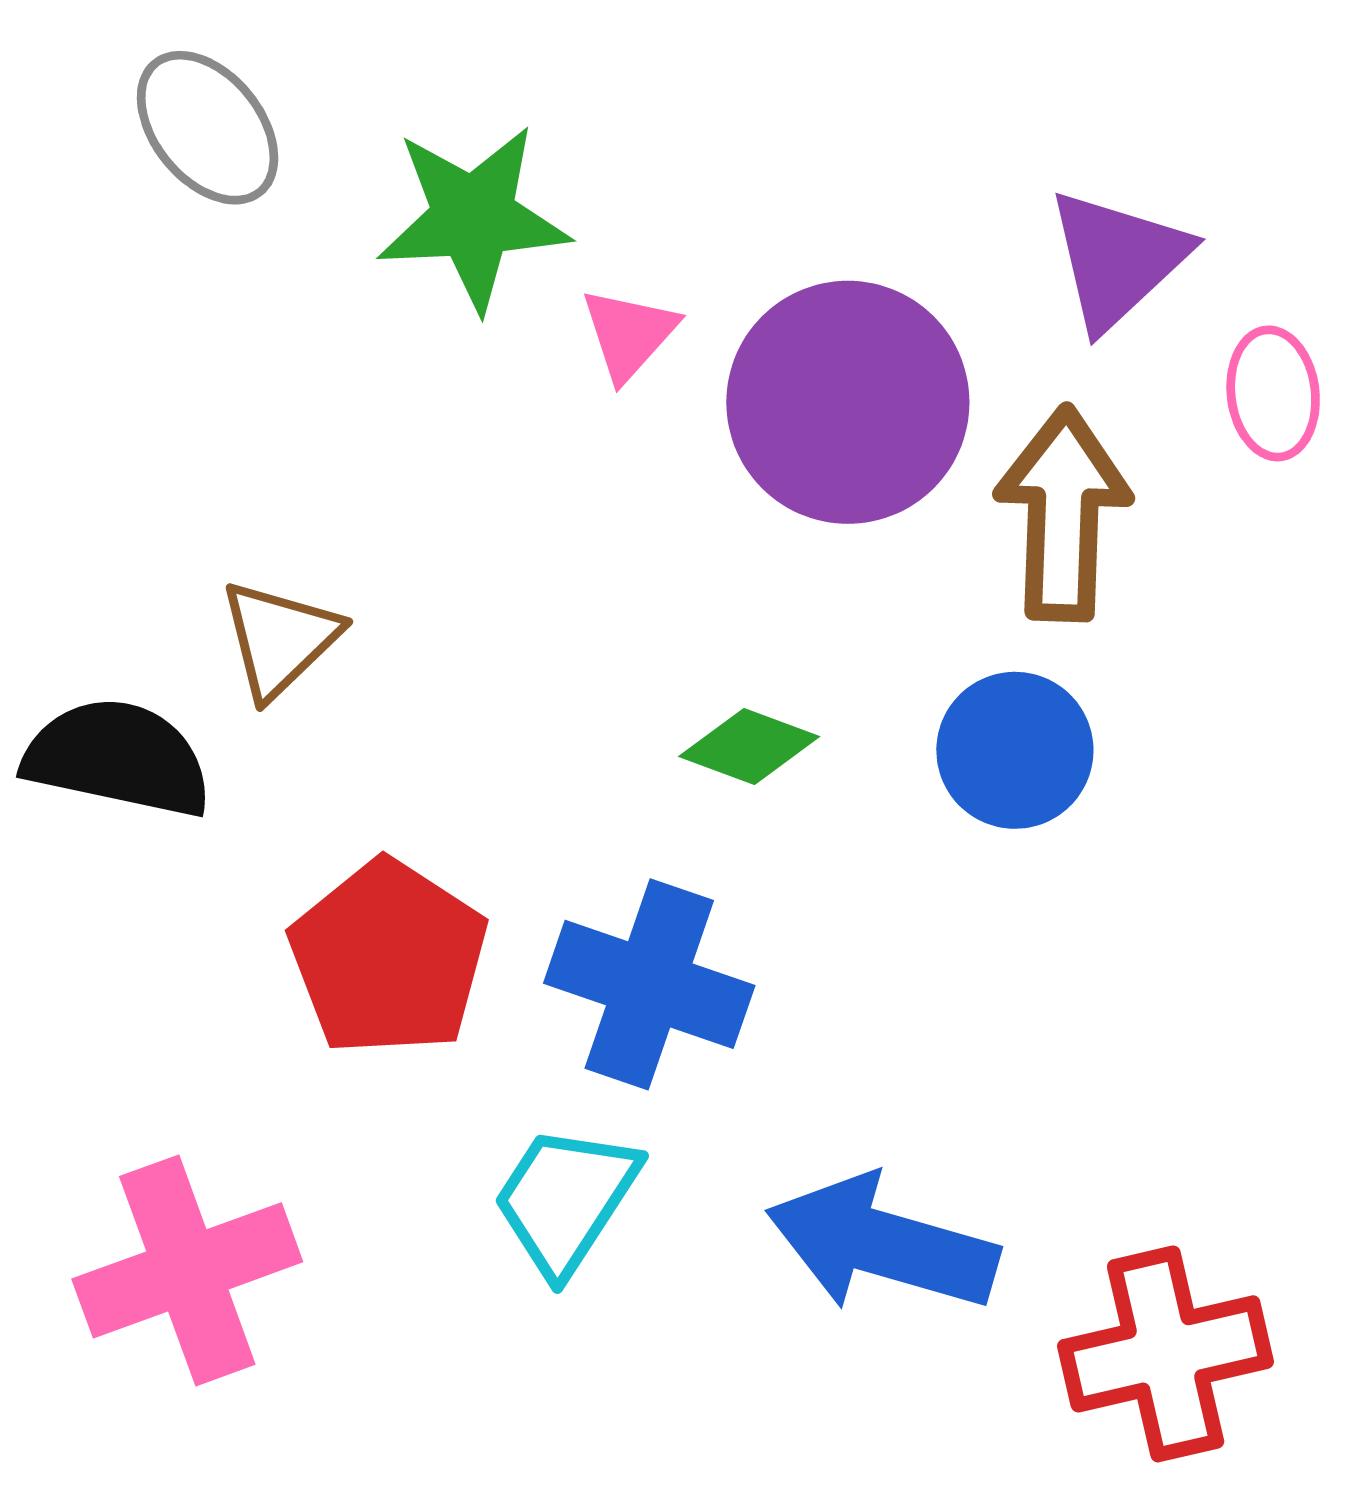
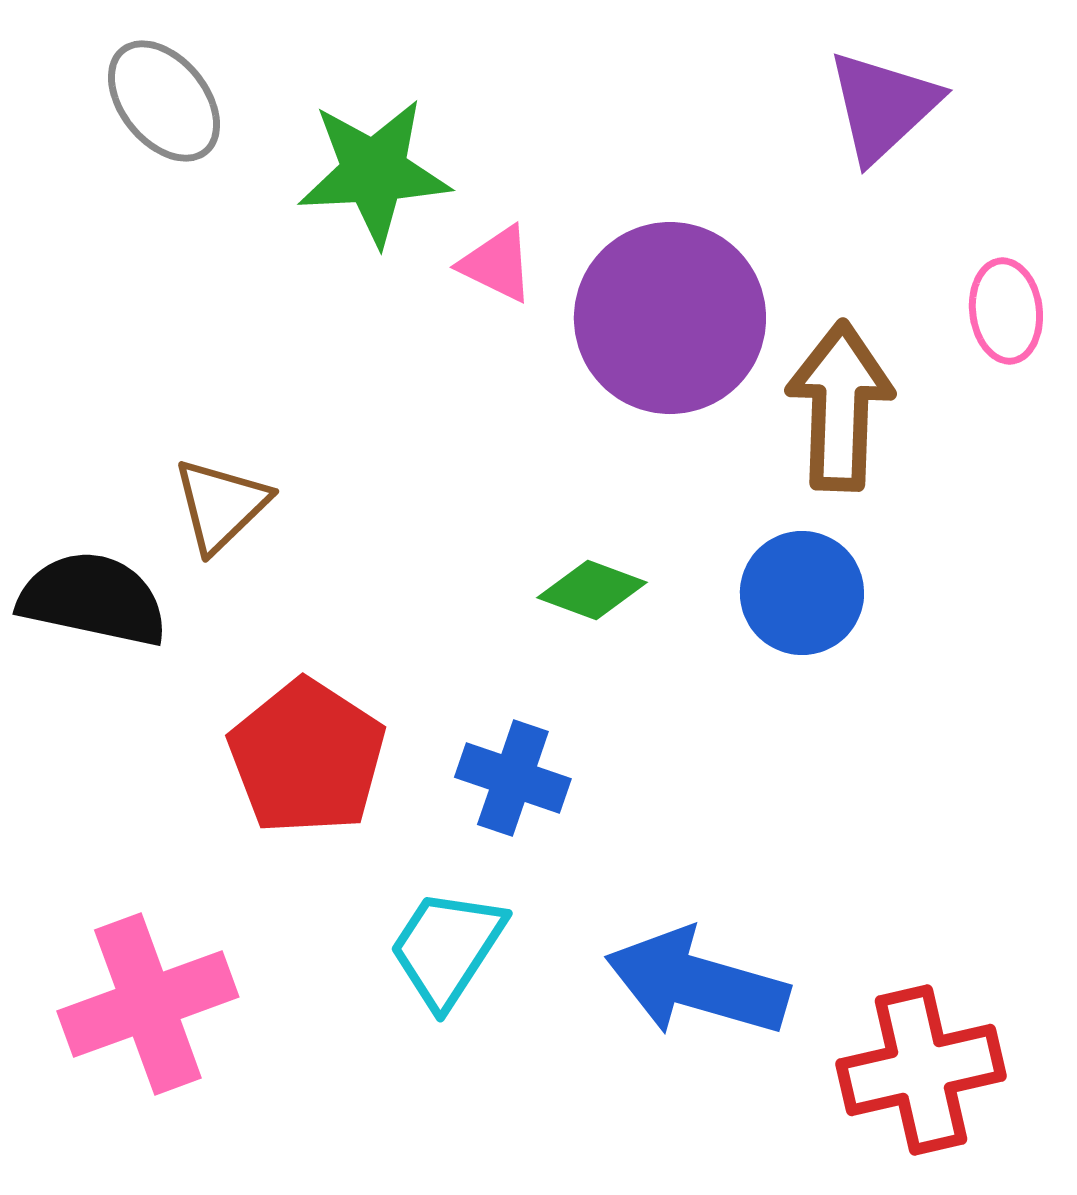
purple triangle: (1117, 259) -> (883, 106), moved
pink triangle: (629, 334) -> (497, 264), turned -46
blue cross: (649, 984) -> (513, 778), size x0.7

